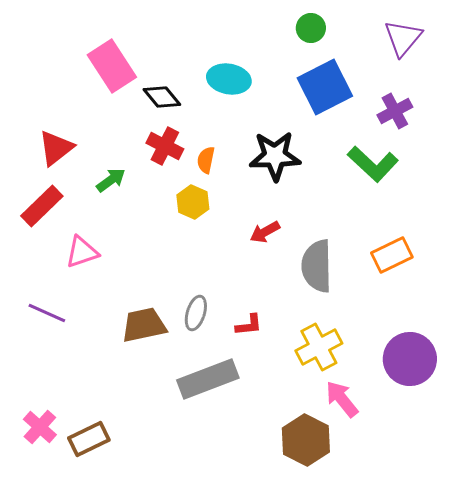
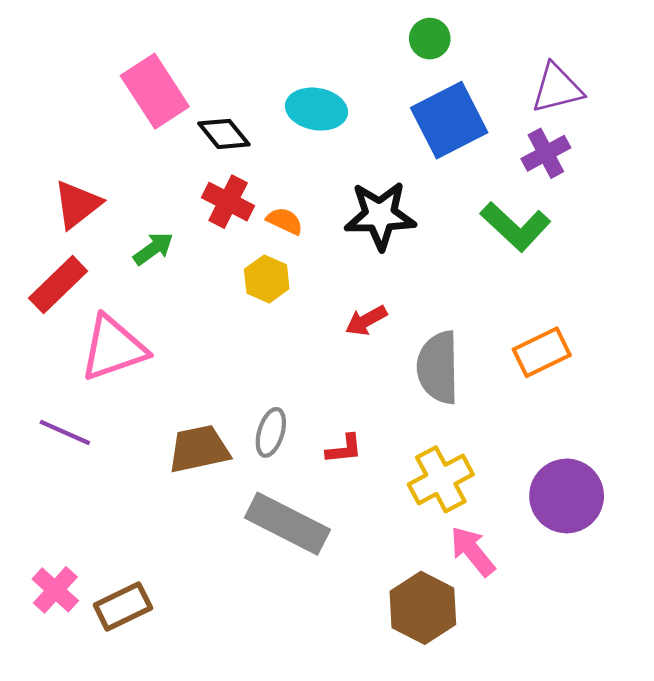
purple triangle: (403, 38) -> (557, 88), moved, turned 36
orange semicircle: (206, 160) -> (285, 221), turned 104
pink triangle: (82, 252) -> (113, 348), size x1.5
gray rectangle: (208, 379) -> (287, 524), turned 48

